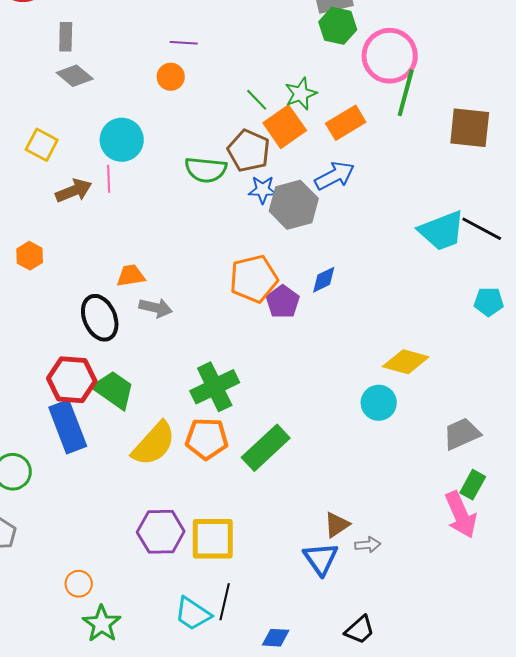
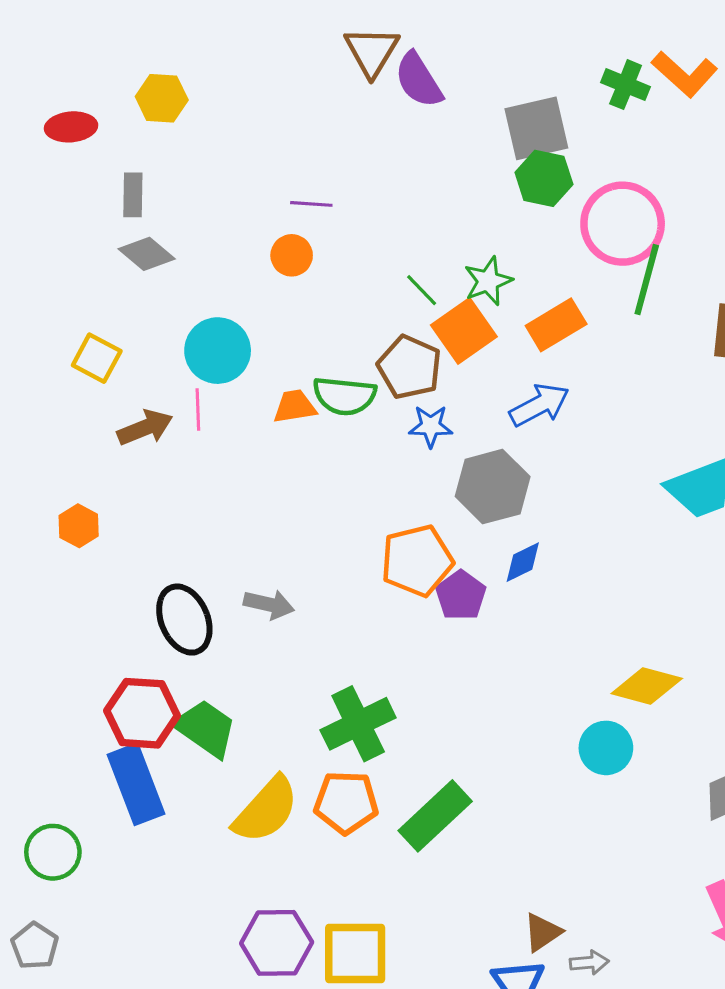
gray hexagon: (294, 205) -> (493, 487), moved
orange trapezoid: (131, 276) -> (295, 406), moved

